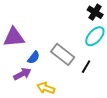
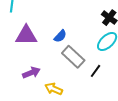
blue semicircle: (34, 57) -> (60, 36), moved

